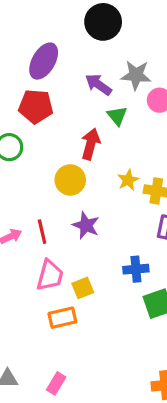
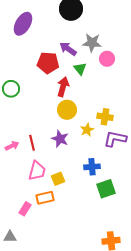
purple ellipse: (44, 61) -> (23, 24), moved
red pentagon: (36, 106) -> (48, 63), moved
yellow circle: (70, 180) -> (67, 110), moved
yellow star: (128, 180) -> (87, 130), moved
pink rectangle: (56, 383) -> (25, 209), moved

